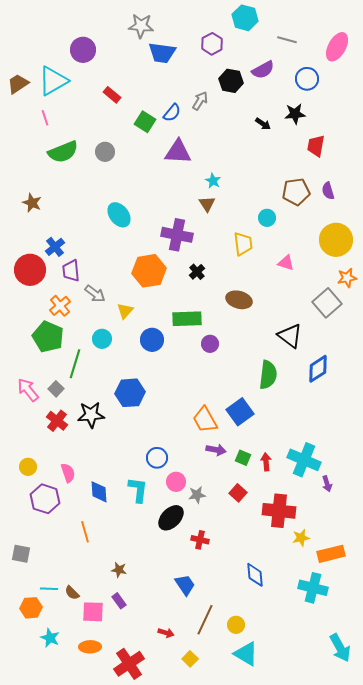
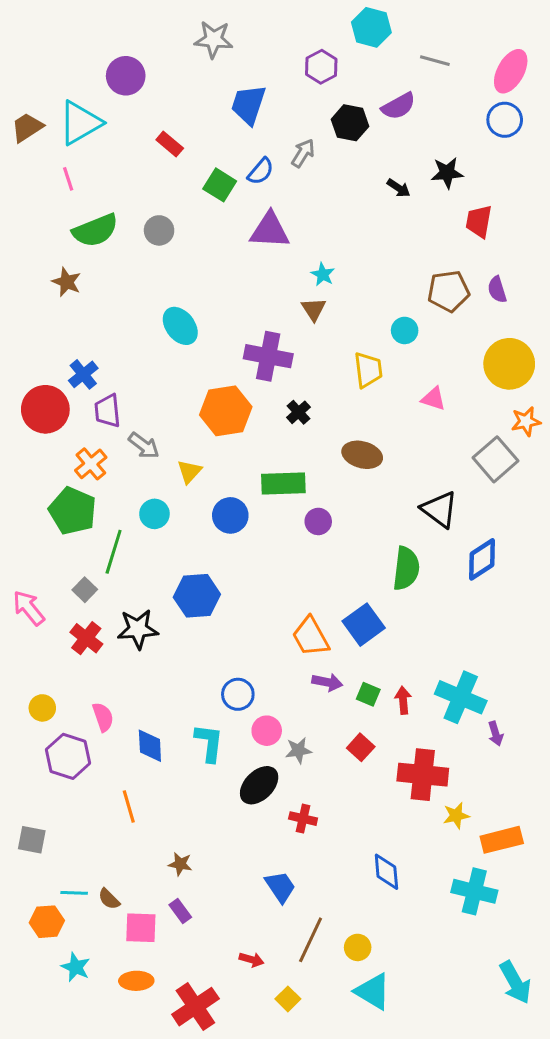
blue trapezoid: (162, 53) -> (248, 105), moved, turned 100
blue circle: (307, 79) -> (505, 120), moved
brown star: (32, 203) -> (67, 282), moved
pink arrow: (28, 390) -> (29, 608), moved

